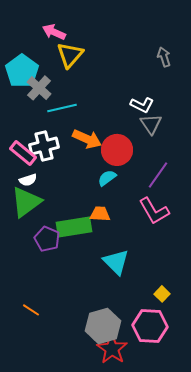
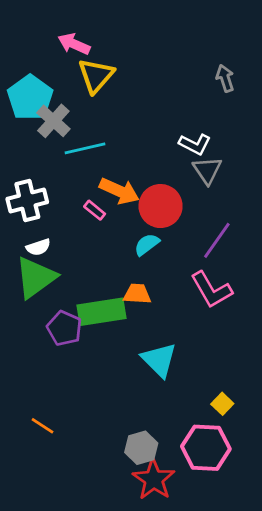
white cross: (44, 146) -> (27, 201), moved
pink rectangle: (23, 153) -> (95, 210), moved, size x0.6
gray hexagon: (103, 326) -> (141, 448), size x0.7

